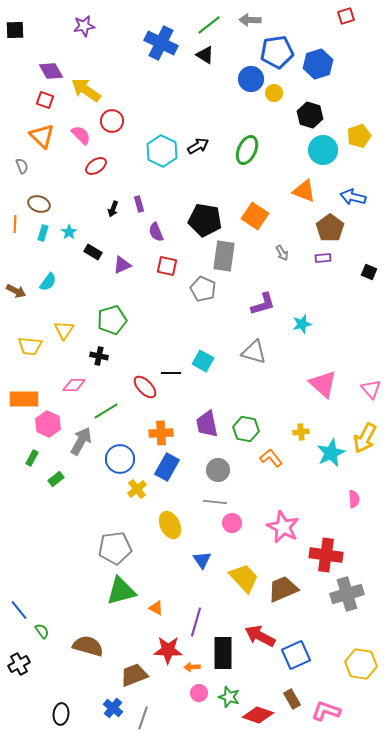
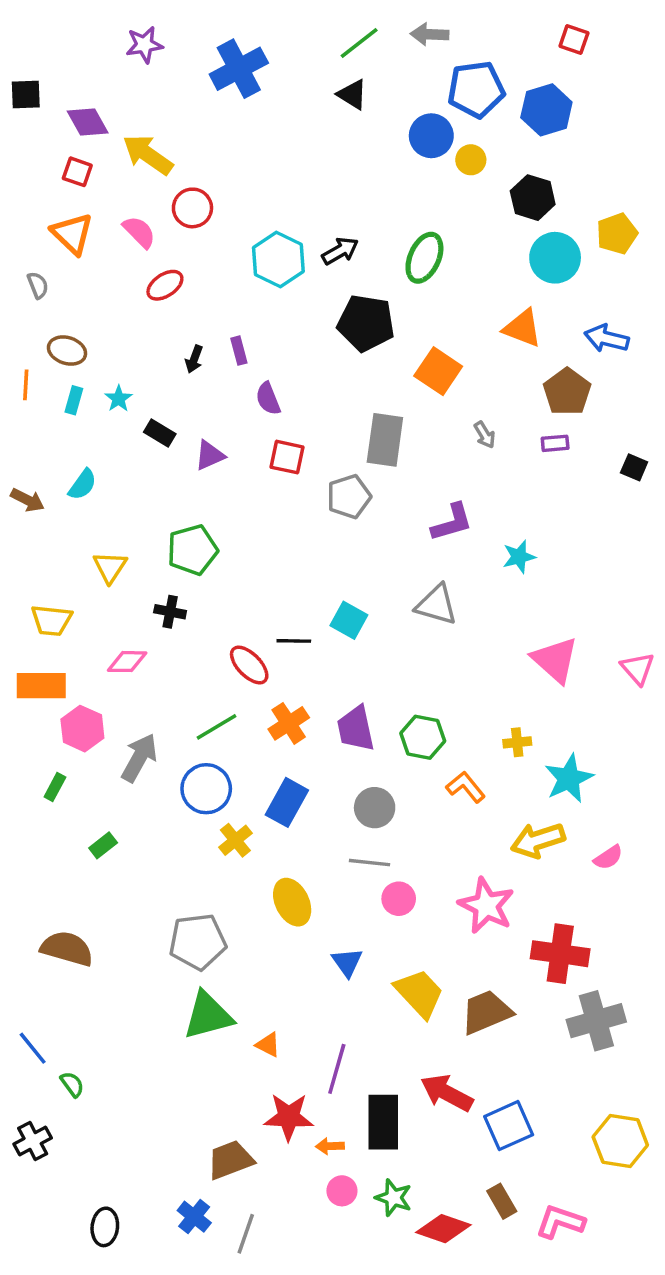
red square: (346, 16) -> (574, 39), moved, turned 36
black square: (15, 30) -> (26, 94), moved
blue cross: (161, 43) -> (239, 69), moved, turned 36
black pentagon: (205, 220) -> (366, 323), moved
gray pentagon: (203, 289) -> (349, 497), turned 30
yellow trapezoid: (30, 346) -> (52, 620), moved
green line: (106, 411) -> (217, 727), moved
orange cross: (161, 433) -> (289, 723), moved, turned -30
yellow arrow: (365, 438) -> (538, 840), moved, turned 44
green rectangle: (56, 479) -> (103, 845), moved
pink semicircle: (354, 499) -> (608, 857), turned 60
brown semicircle: (88, 646) -> (67, 949), moved

